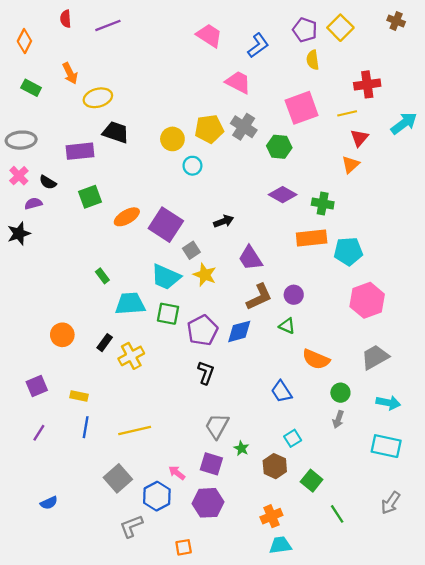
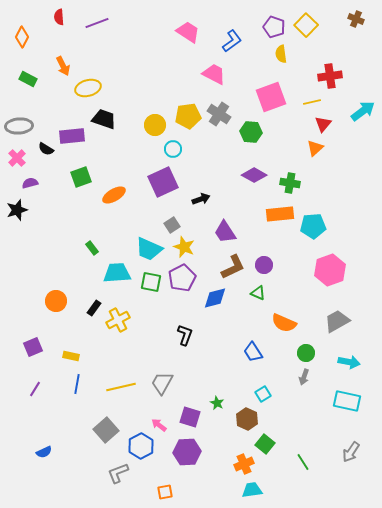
black semicircle: (48, 182) -> (46, 149), moved
purple square: (166, 225) -> (163, 182), moved, turned 32
purple pentagon: (202, 330) -> (182, 278), moved
gray trapezoid: (217, 426) -> (162, 383), moved
green square: (312, 481) -> (265, 444), moved

